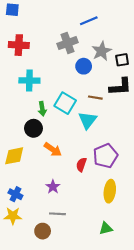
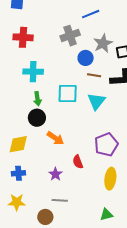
brown line: (95, 98) -> (94, 75), moved
cyan square: (65, 103) -> (68, 93), turned -30
green arrow: (42, 109) -> (37, 99), moved
cyan triangle: (88, 120) -> (96, 101), moved
red semicircle: (81, 165) -> (78, 162), moved, turned -40
blue cross: (15, 194) -> (18, 173), moved, turned -32

